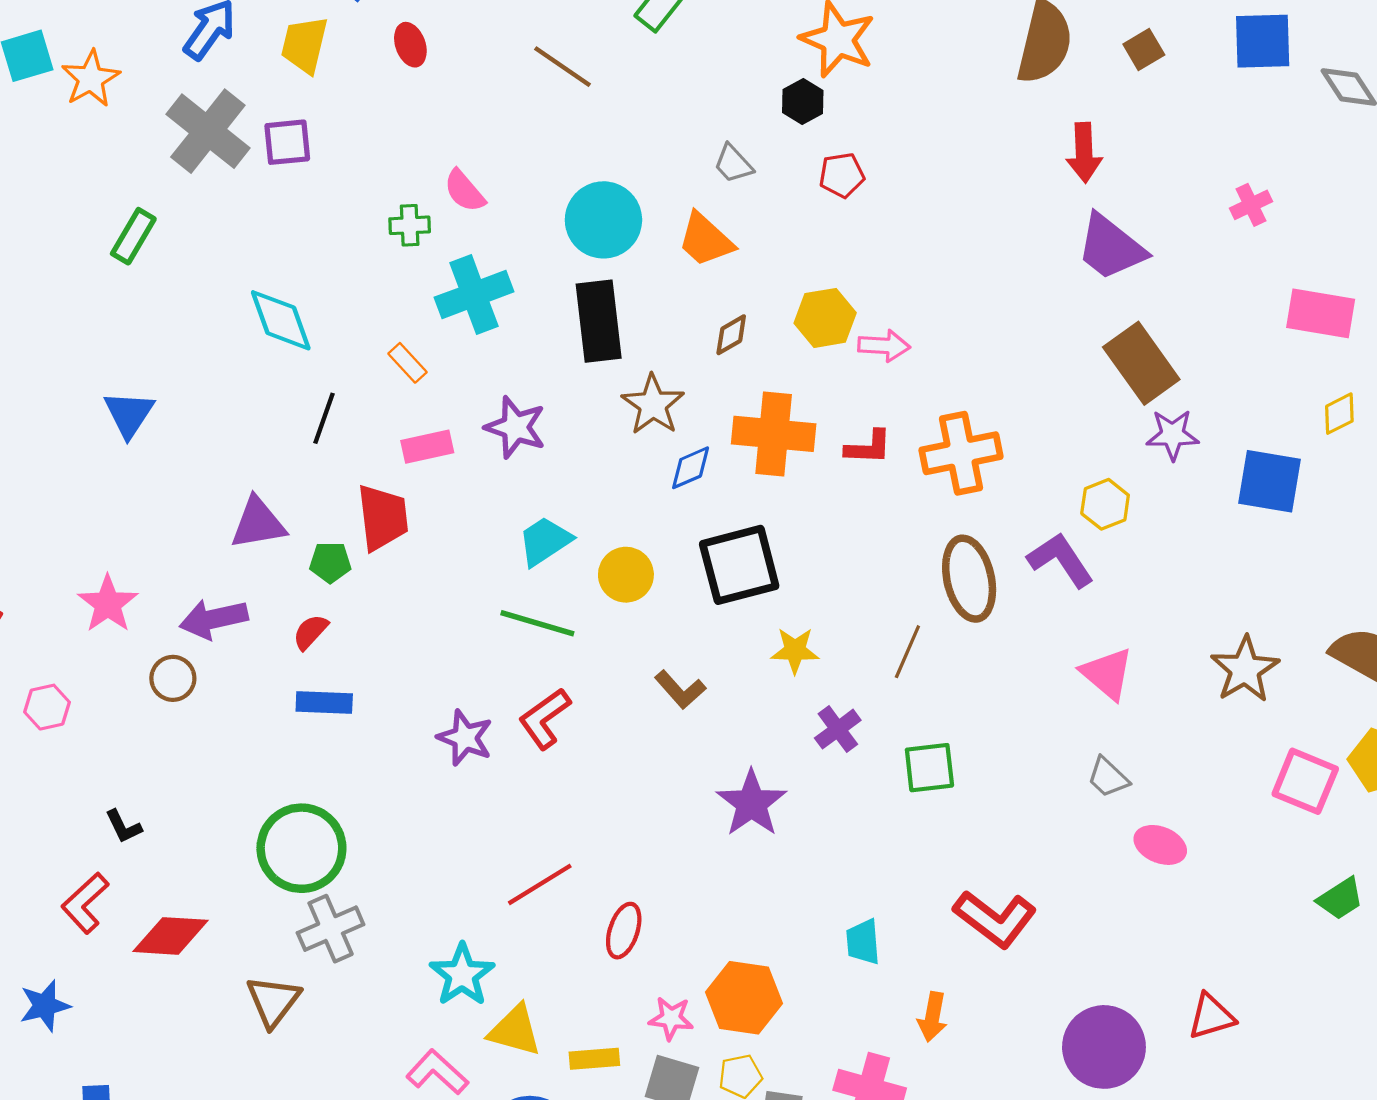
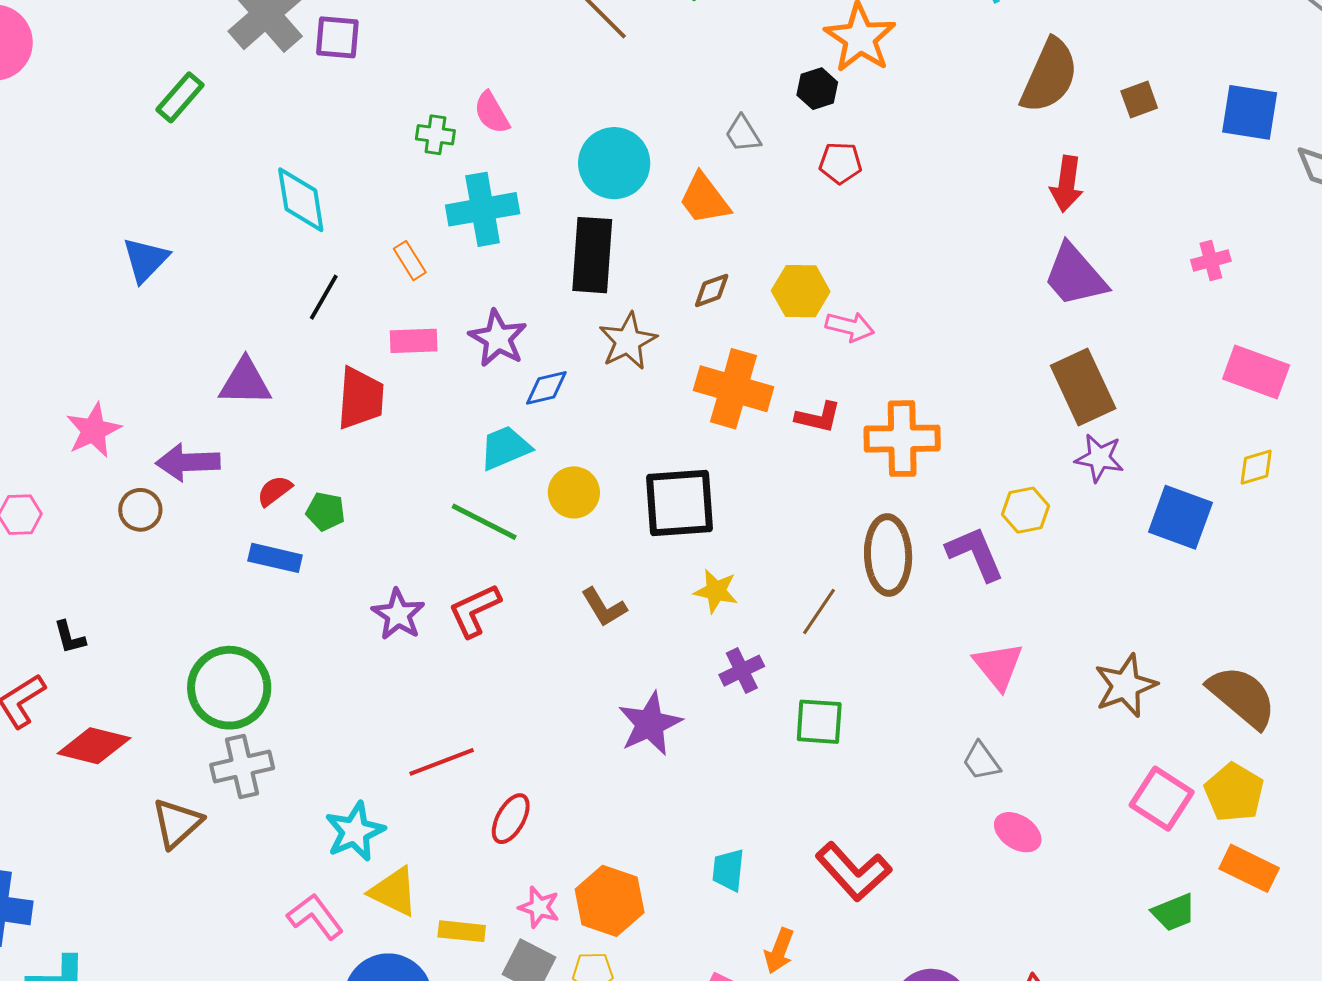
blue diamond: (691, 468) -> (546, 388), moved
green pentagon: (330, 562) -> (326, 512), moved

